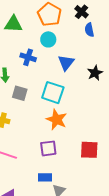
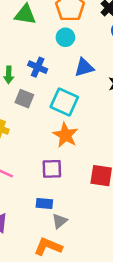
blue cross: (28, 57) -> (38, 67), moved
blue triangle: (66, 63) -> (84, 67), turned 30

